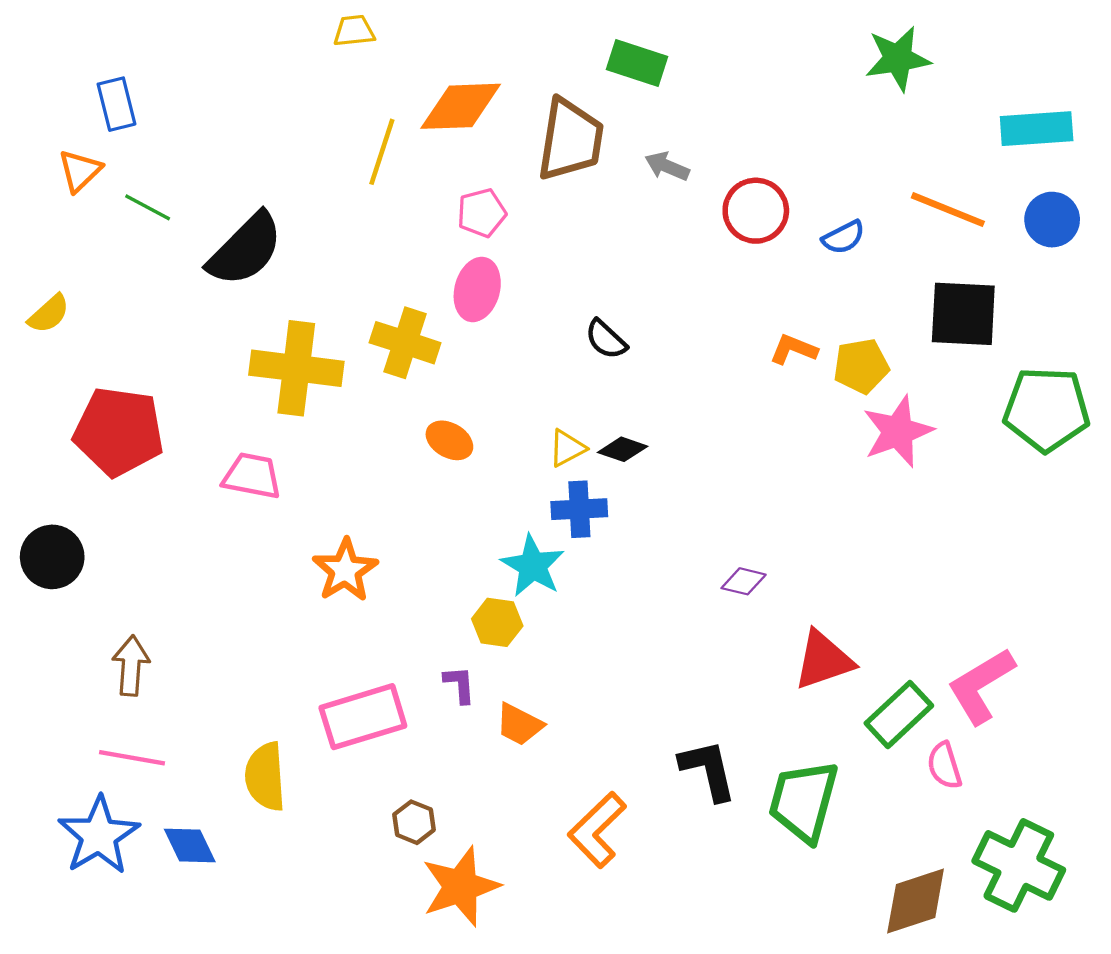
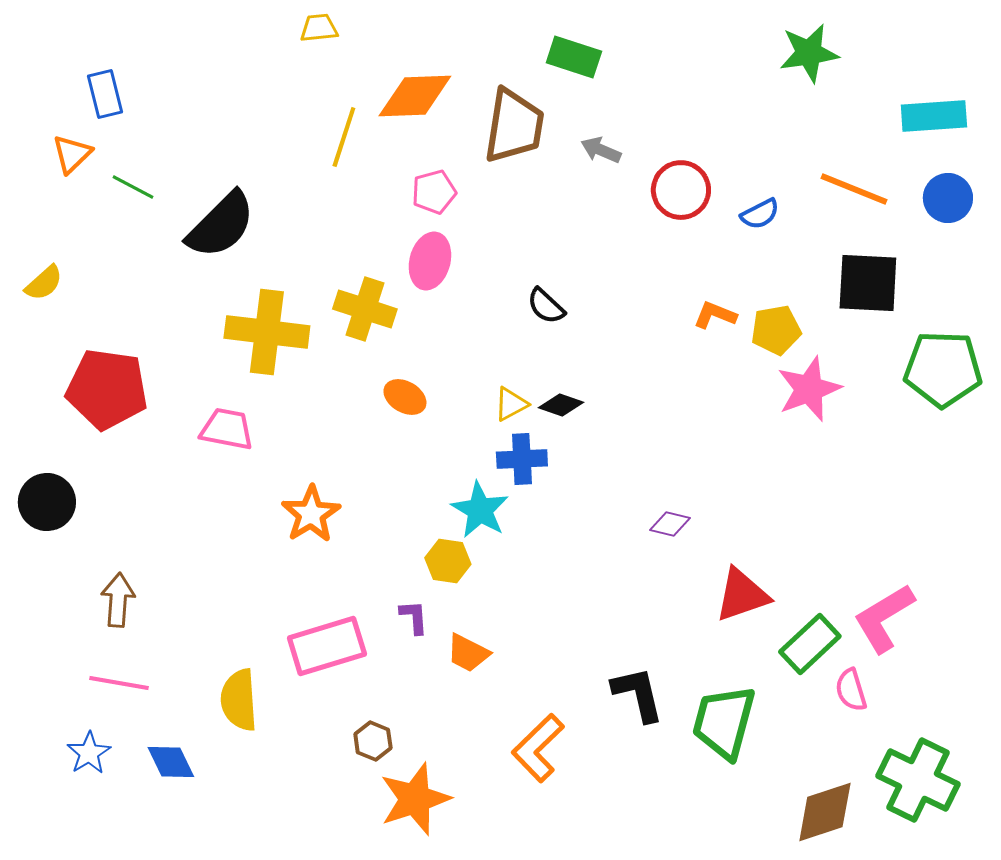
blue star: (99, 835) -> (89, 753), size x0.6

